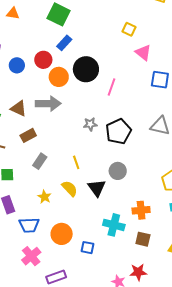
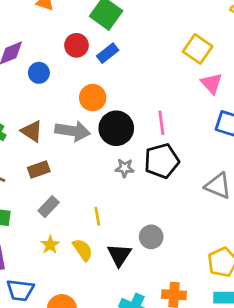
yellow square: (129, 29) -> (198, 49), size x1.5
red circle: (43, 60) -> (76, 45), moved
black circle: (86, 69) -> (116, 128), moved
pink line: (112, 87) -> (161, 123), turned -36
black pentagon: (118, 131) -> (162, 161), moved
yellow star: (44, 197) -> (50, 245), moved

